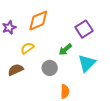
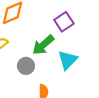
green arrow: (65, 49) -> (43, 45), size x1.5

